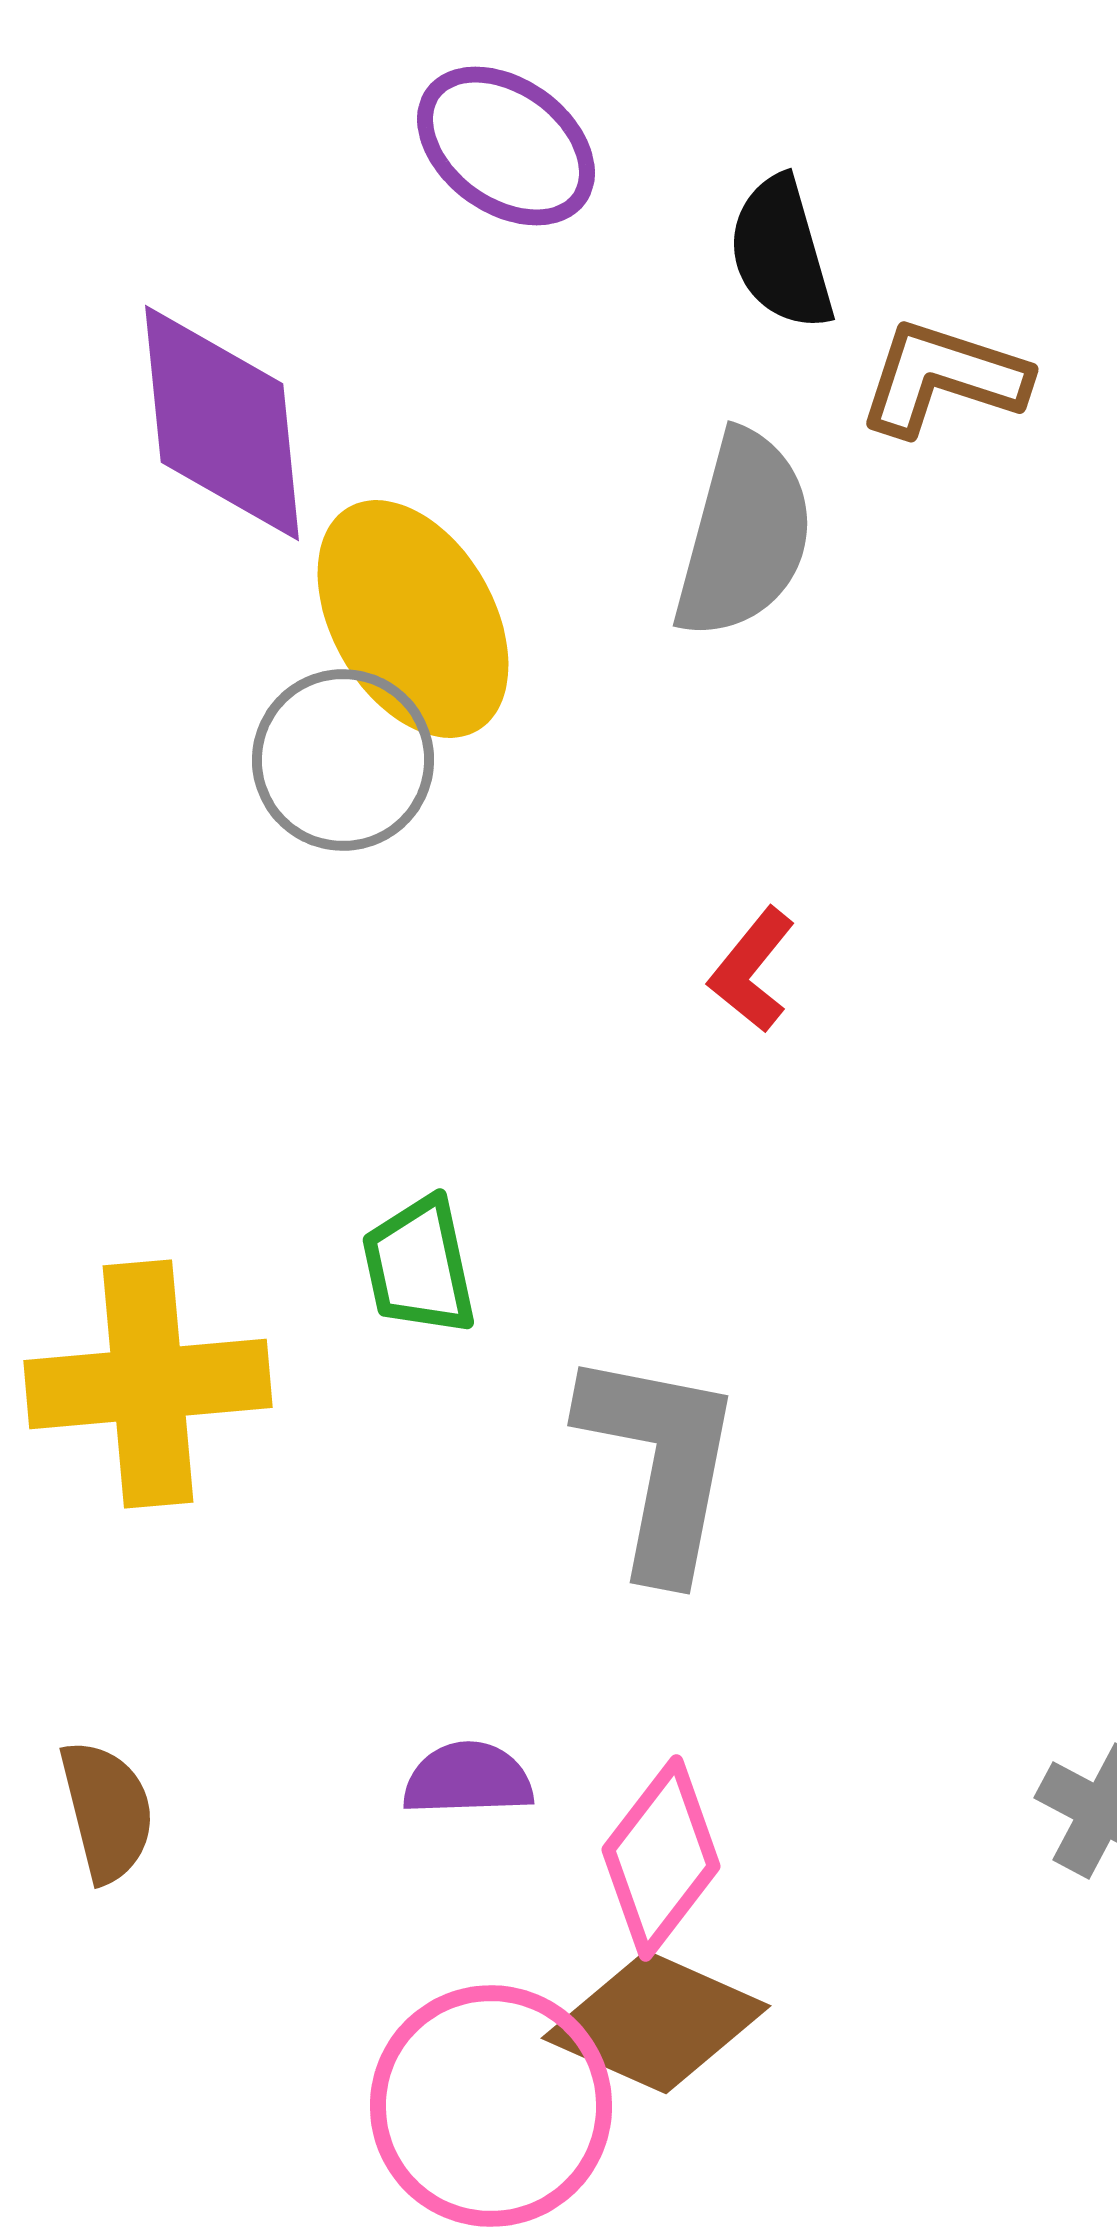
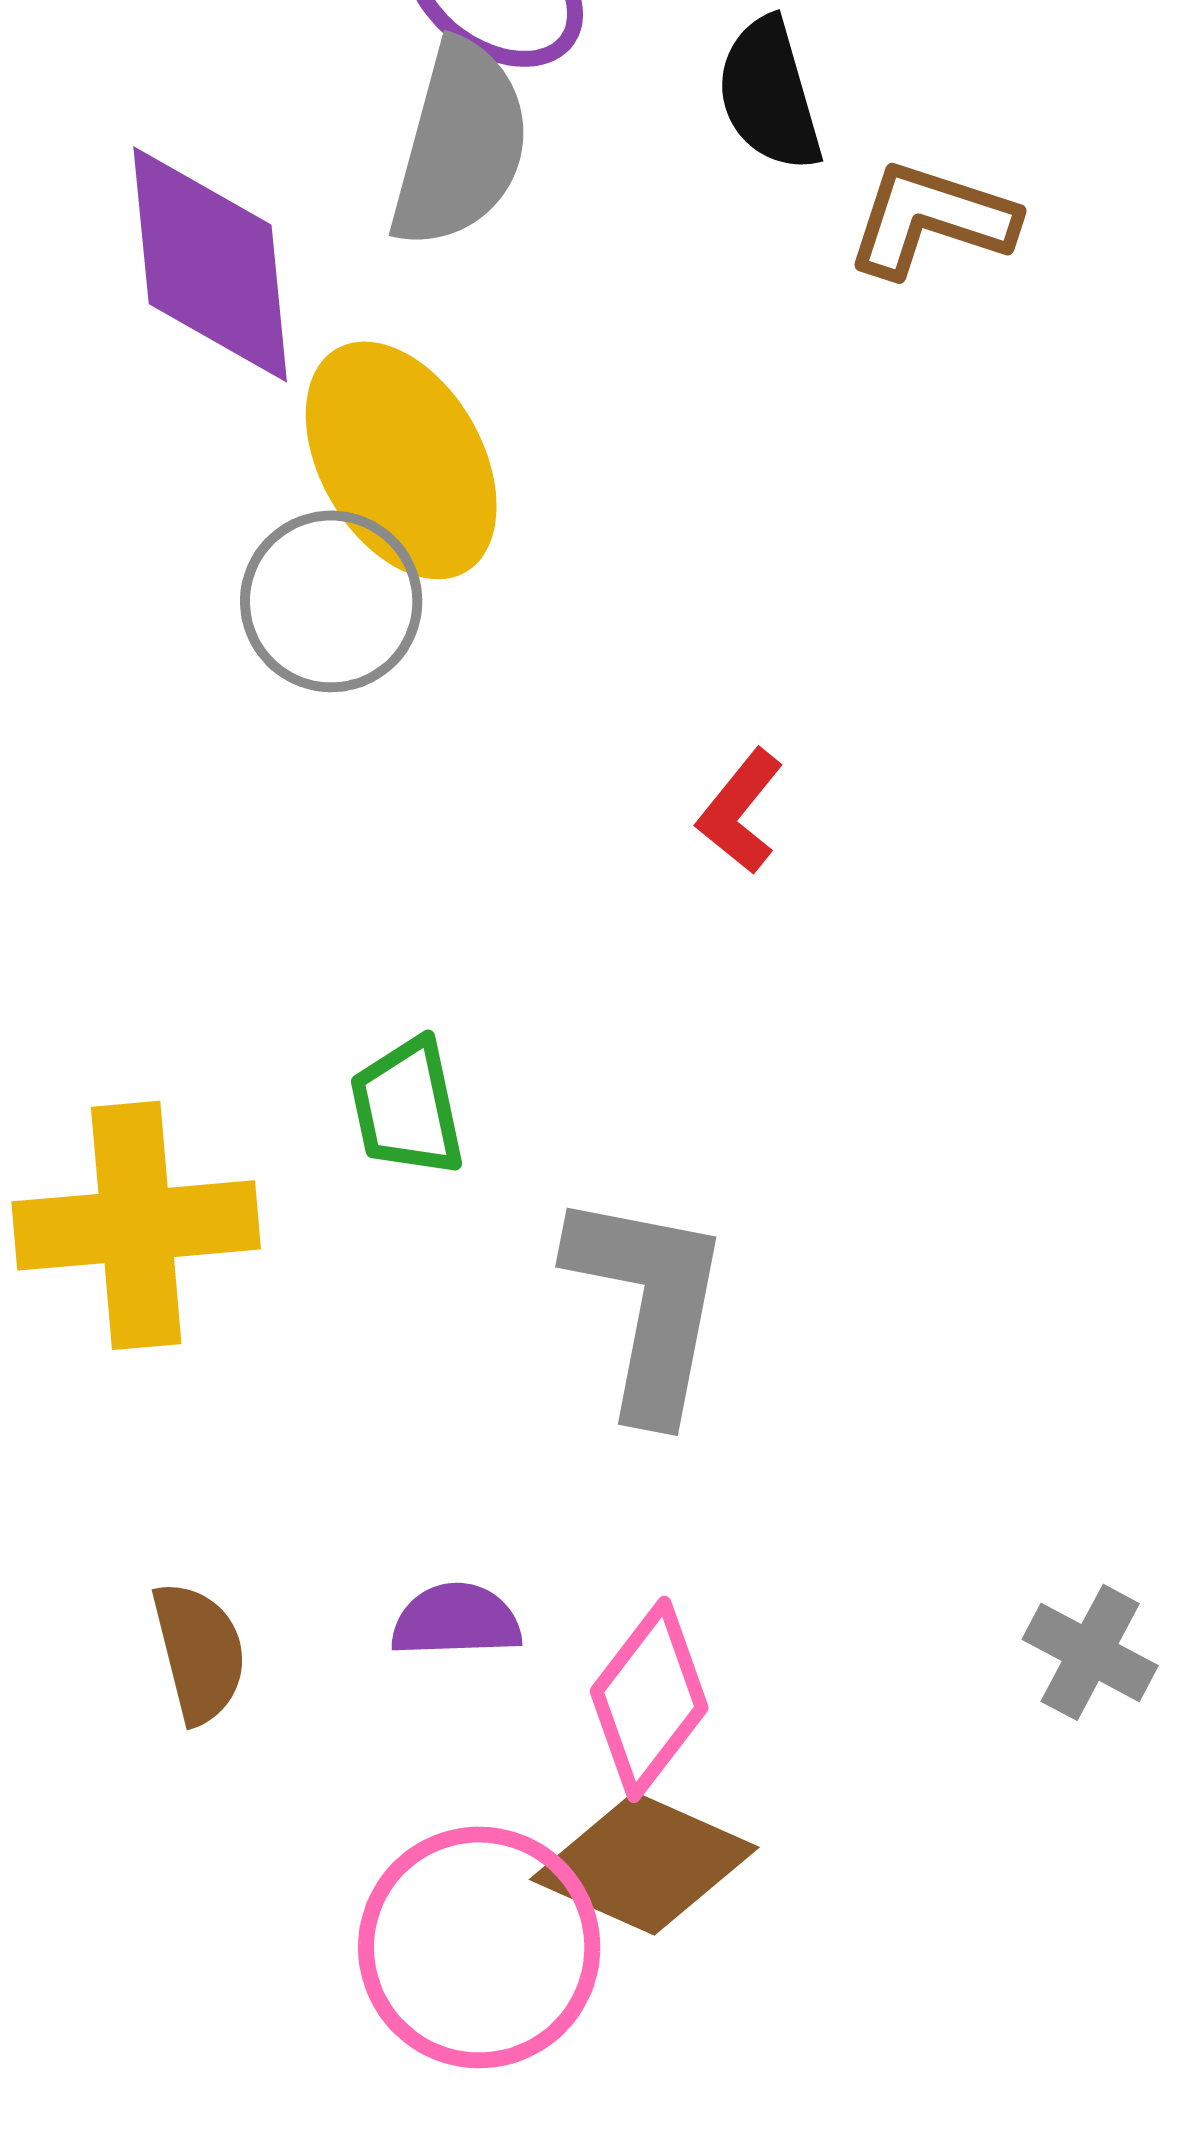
gray semicircle: (744, 535) -> (460, 144), moved
brown semicircle: (107, 1811) -> (199, 1652), moved

